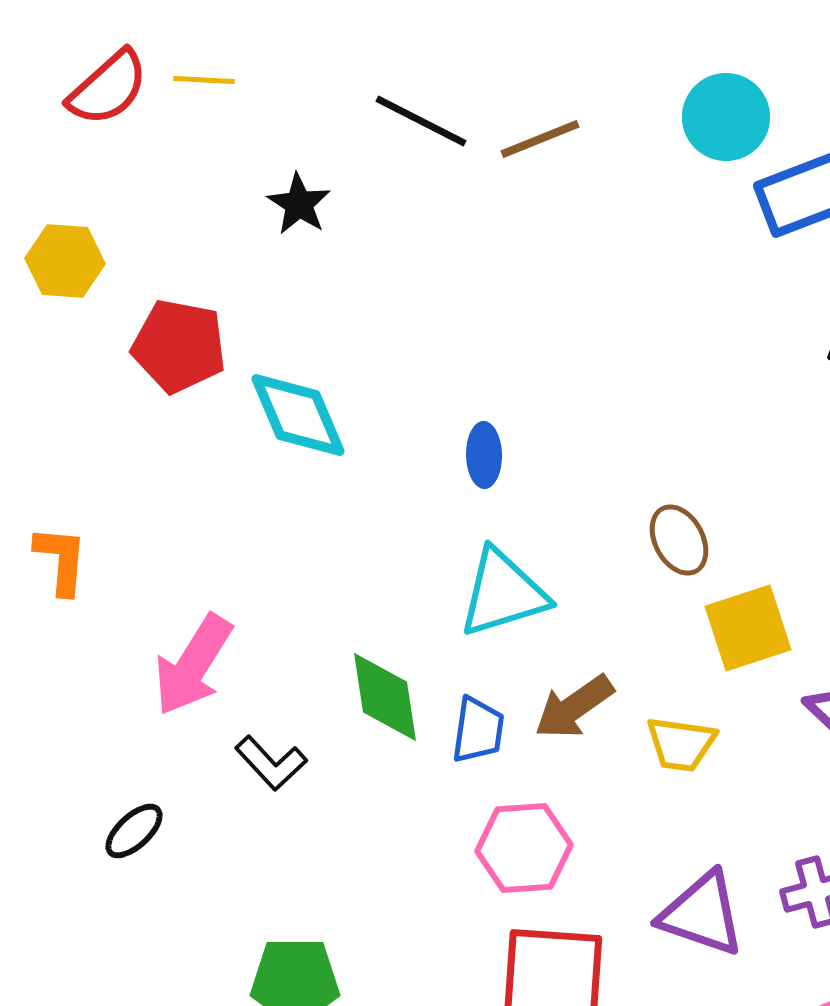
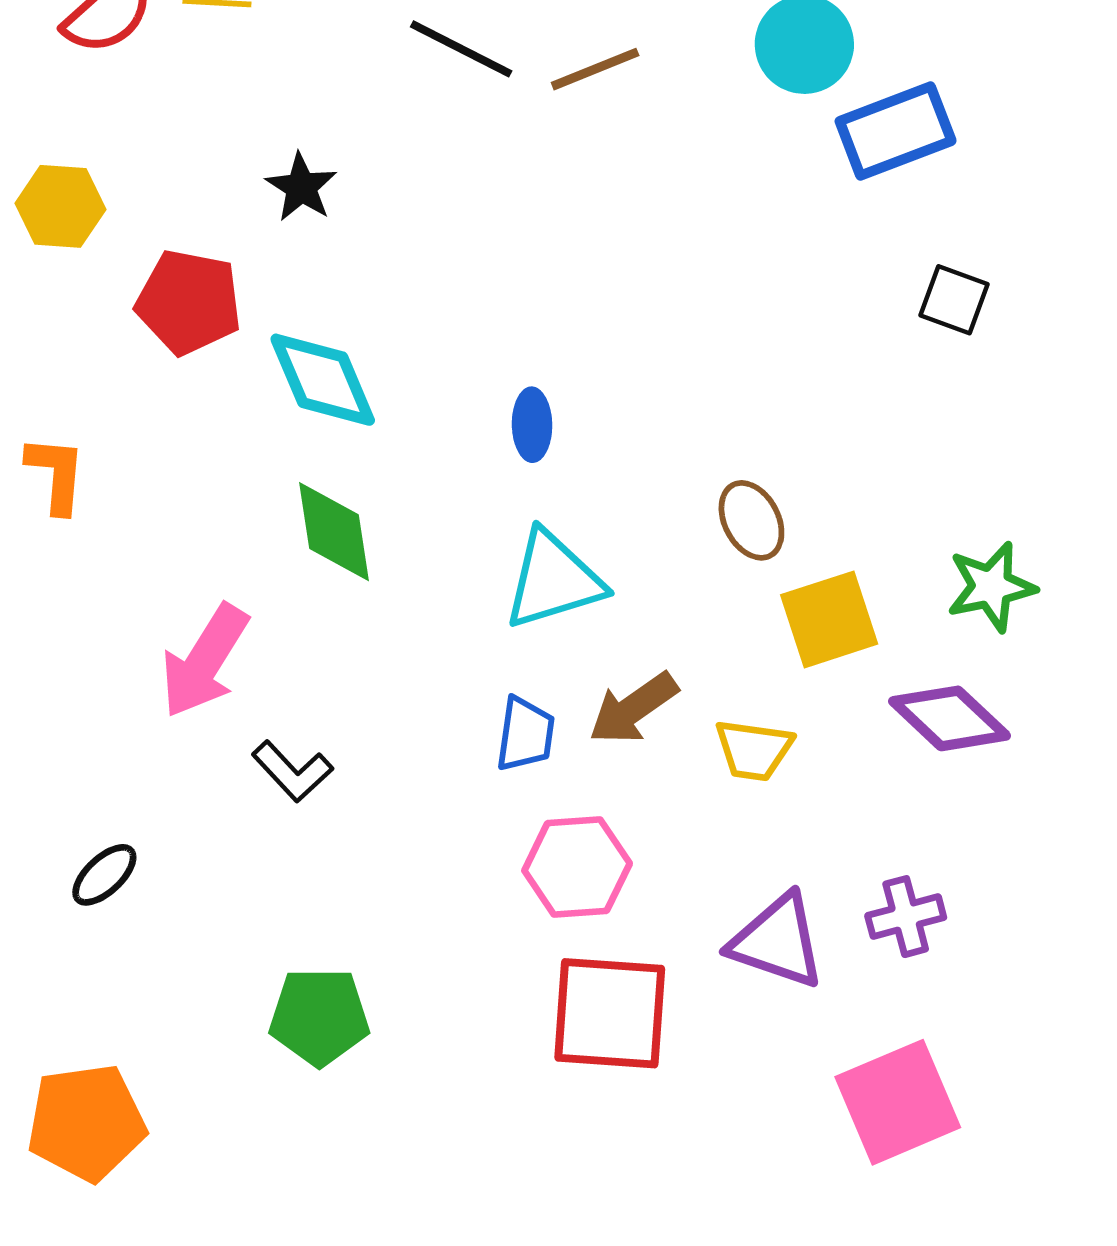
black star: (299, 204) -> (301, 187), moved
orange L-shape: (61, 560) -> (56, 474), moved
green diamond: (385, 697) -> (334, 532), moved
black ellipse: (134, 831) -> (104, 875), moved

